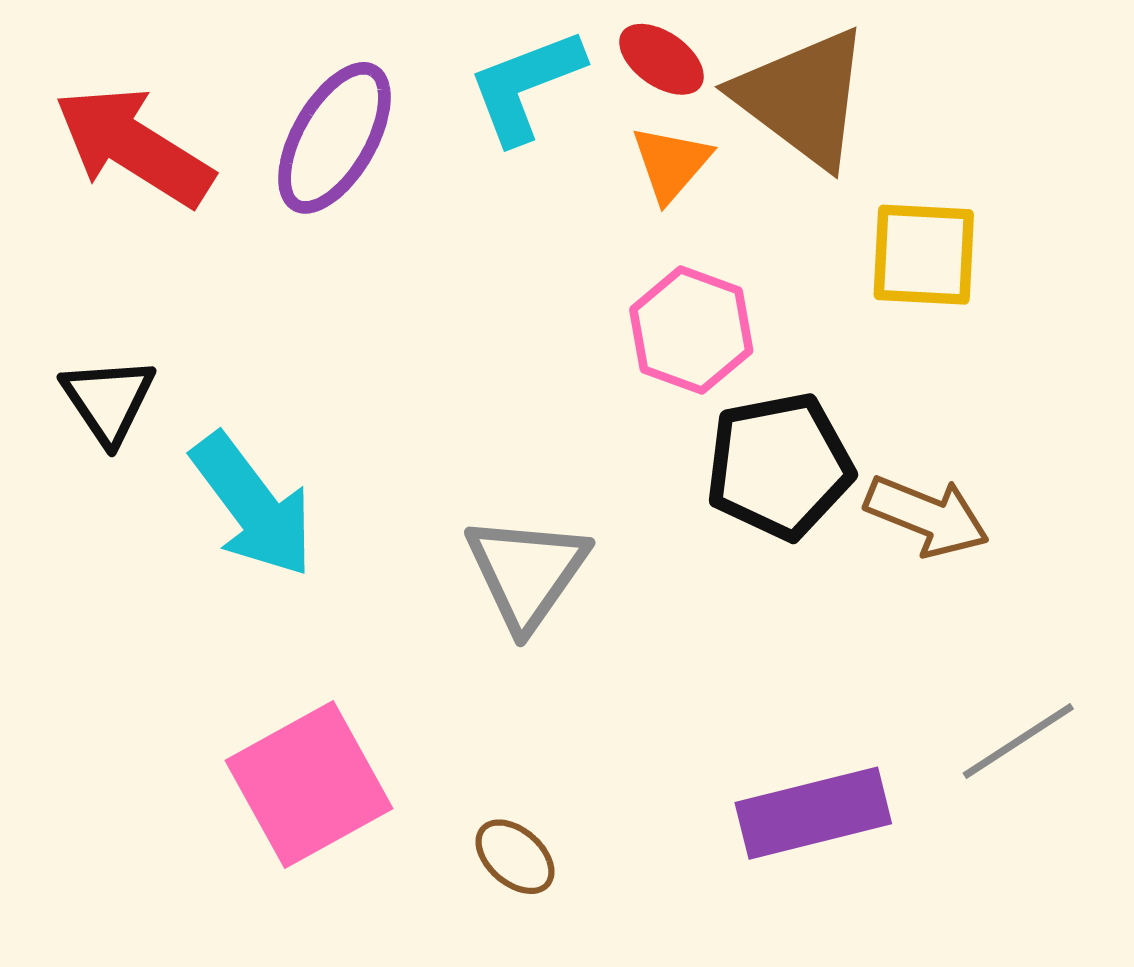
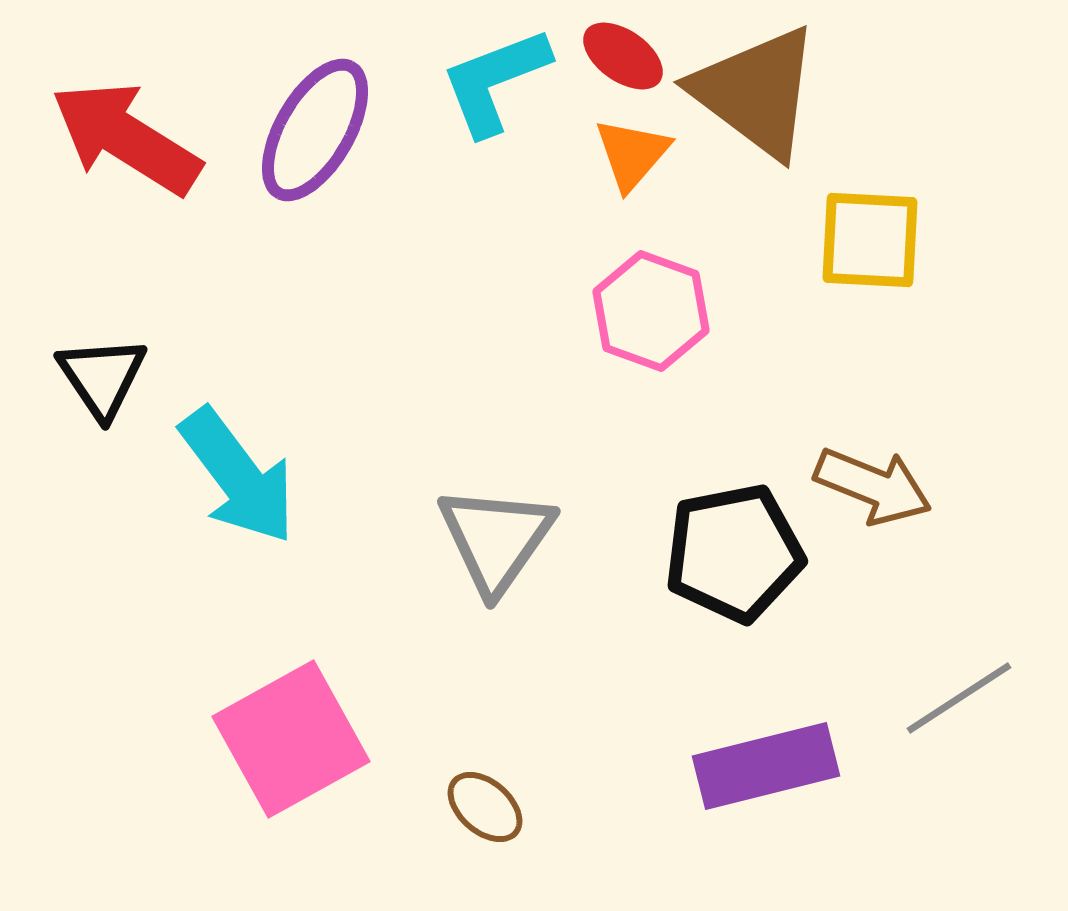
black pentagon: (779, 466) -> (734, 553), moved

